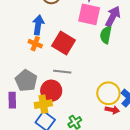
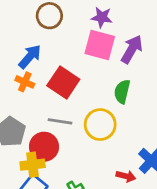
blue arrow: (38, 25) -> (30, 57), turned 30
green semicircle: (106, 35) -> (122, 92), moved
yellow circle: (108, 93) -> (100, 125), moved

